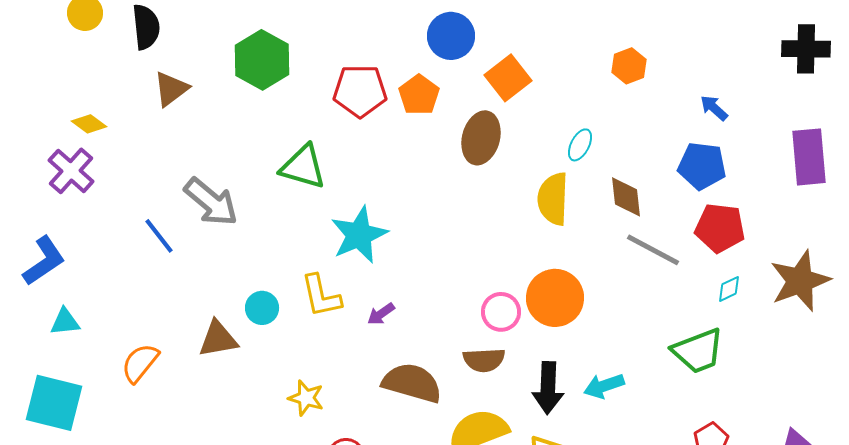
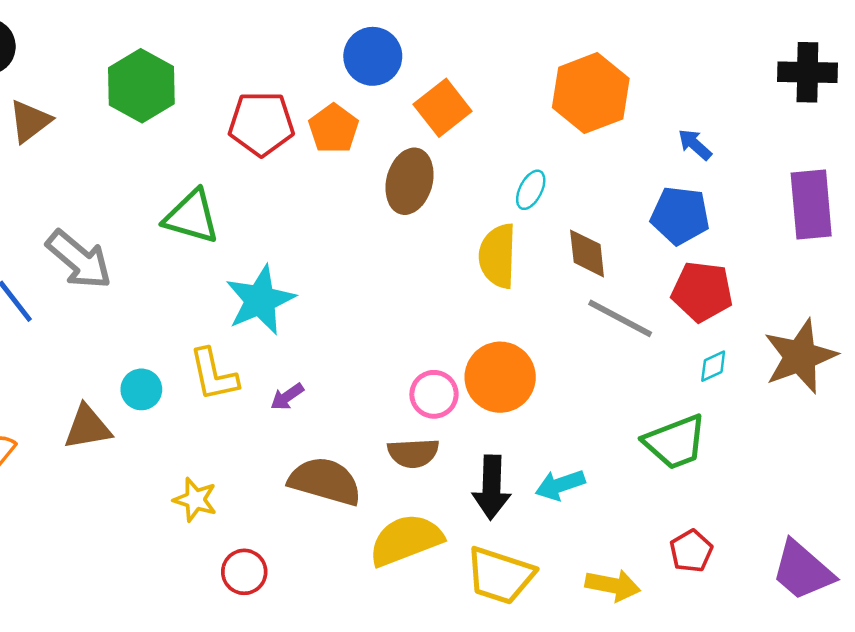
orange hexagon: (629, 66) -> (591, 93), size x1.8

